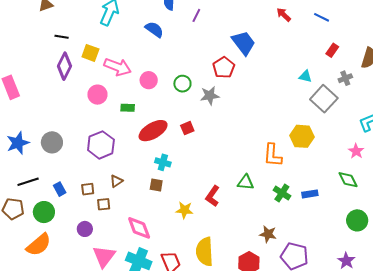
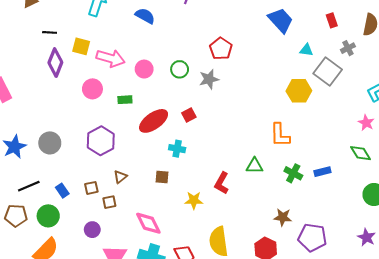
blue trapezoid: (244, 43) -> (281, 20), moved
red rectangle: (332, 50) -> (332, 20), turned -48
yellow hexagon: (302, 136) -> (299, 91), moved
cyan cross: (163, 162) -> (177, 149), moved

